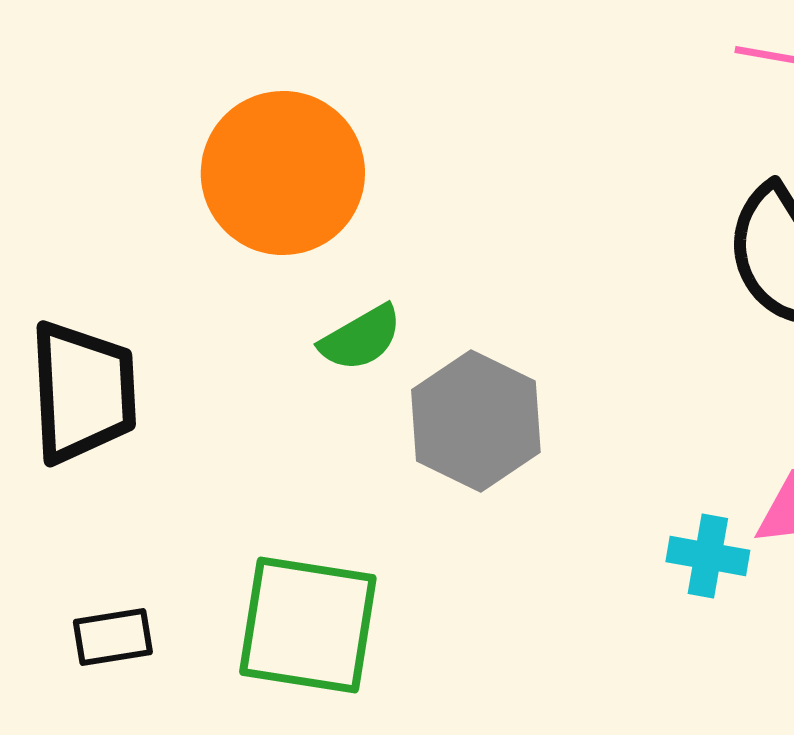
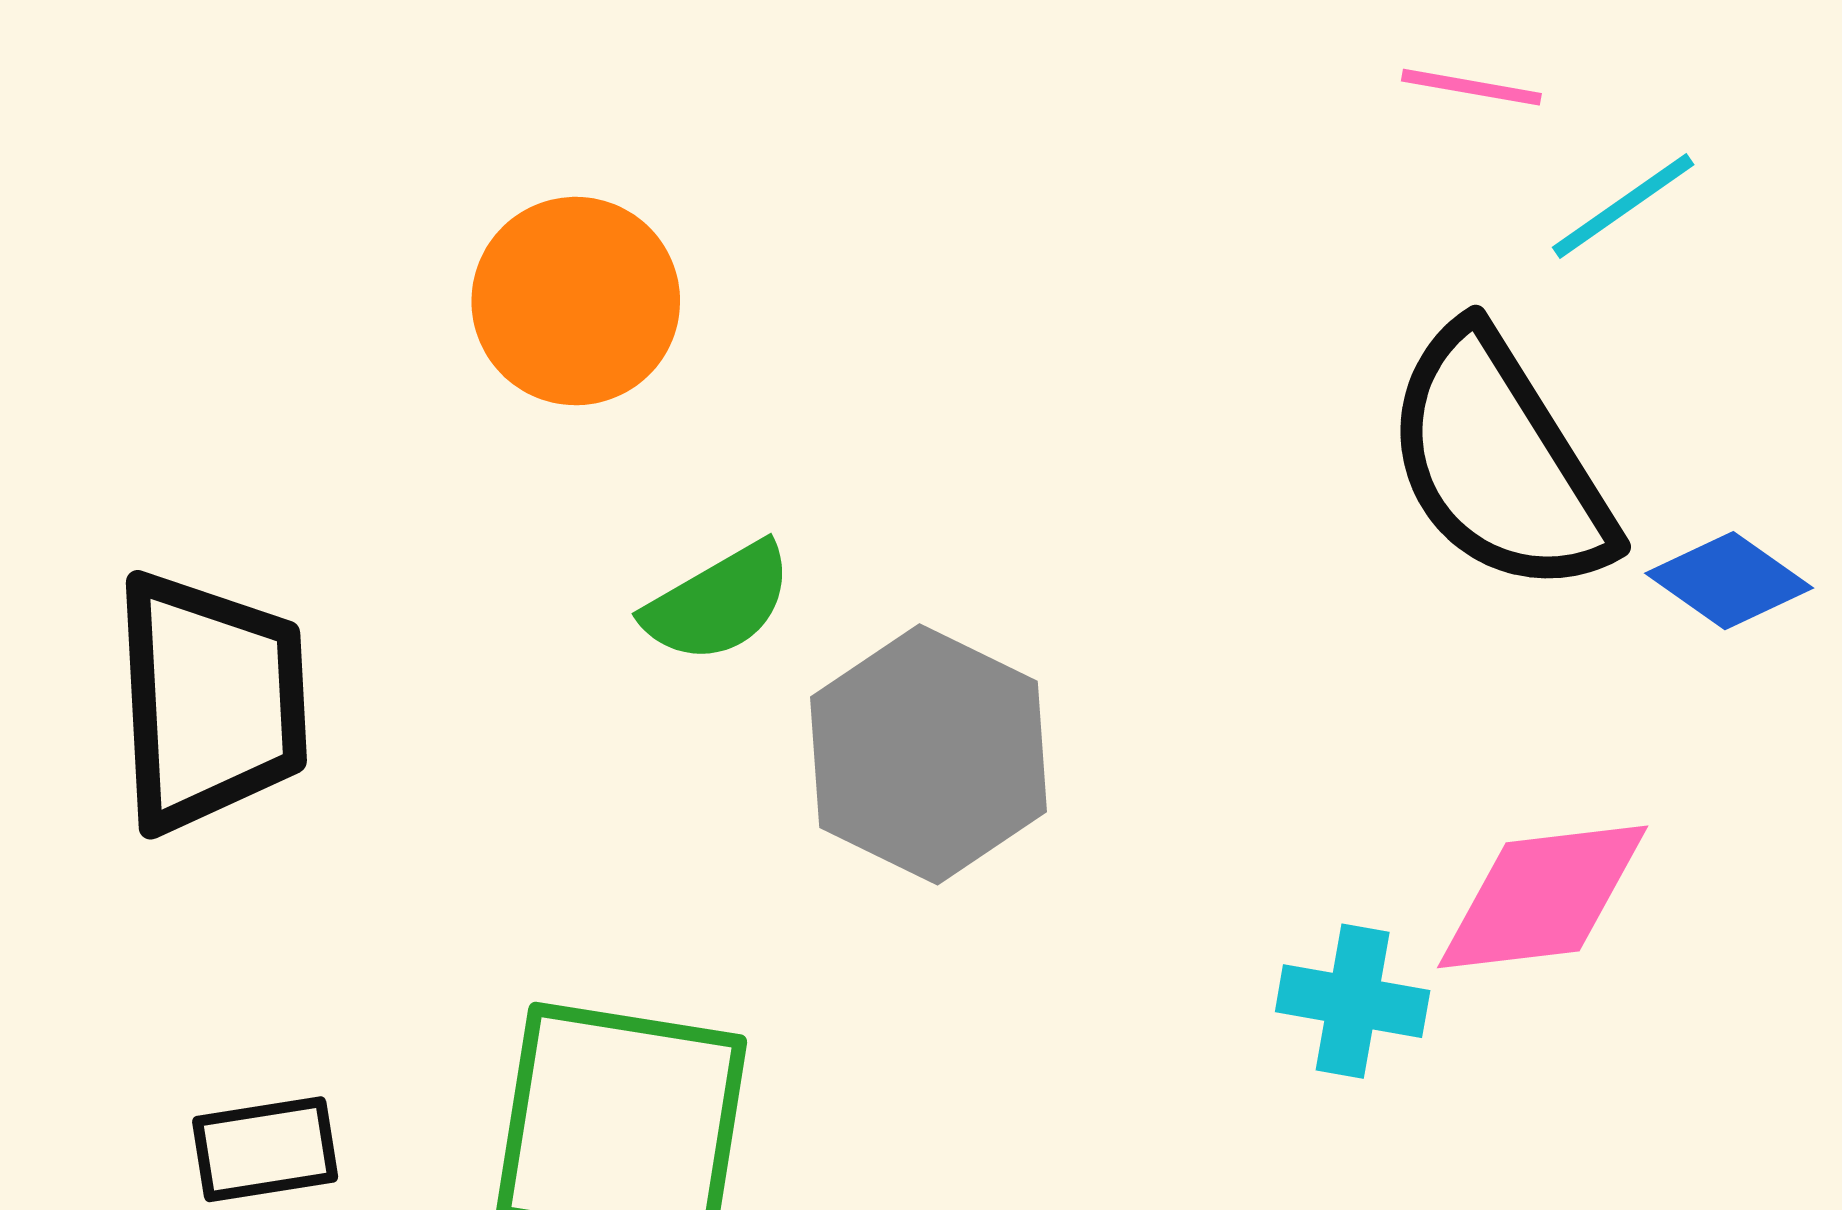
orange circle: (283, 173) -> (576, 301), size x0.7

